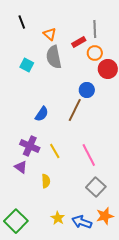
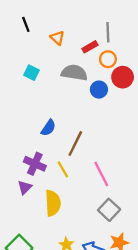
gray semicircle: (54, 57) -> (74, 73), moved, turned 110
blue circle: (87, 90) -> (99, 90), moved
brown line: (75, 110) -> (75, 144), moved
purple triangle: (21, 167) -> (25, 187), turned 40
yellow semicircle: (46, 181) -> (53, 203), size x1.6

